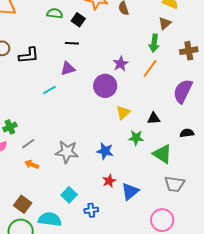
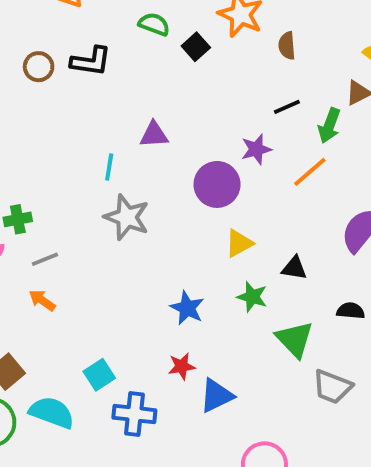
black line: (72, 43) -> (287, 107), moved, turned -40
black L-shape: (29, 55) -> (91, 61), moved
cyan line: (49, 90) -> (109, 167), turned -64
gray star: (67, 152) -> (127, 217), moved
gray trapezoid: (175, 184) -> (332, 387), moved
blue cross: (91, 210) -> (134, 414), size x1.5

